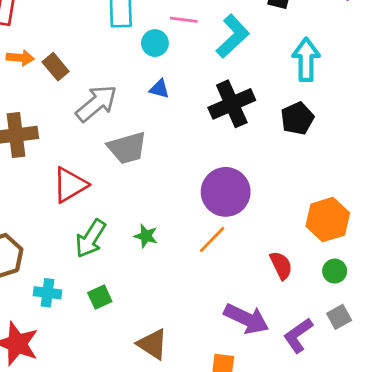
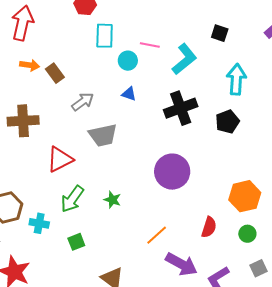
gray arrow: (96, 103) -> (83, 102), size x0.7
orange line: (212, 240) -> (157, 235), moved
red semicircle: (281, 265) -> (209, 227), turned 40
cyan cross: (47, 293) -> (39, 223), moved
gray square: (339, 317) -> (258, 268), moved

